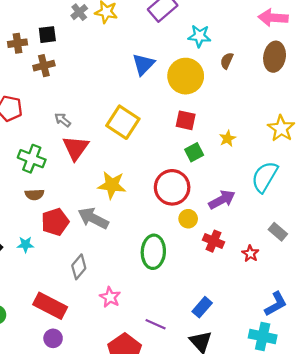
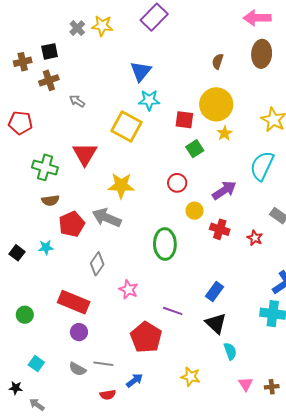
cyan star: (199, 36) -> (149, 100), moved
yellow circle: (186, 76) -> (216, 104), moved
gray arrow: (63, 120) -> (77, 101), moved
red circle: (172, 187) -> (177, 183), size x0.6

